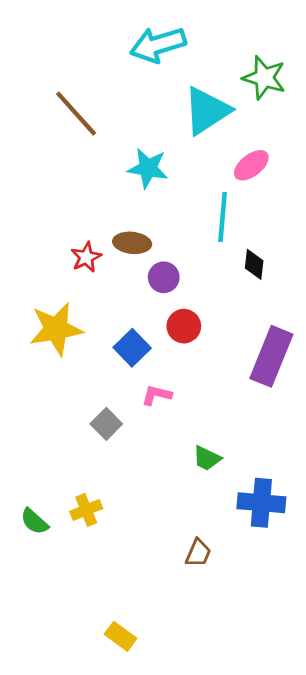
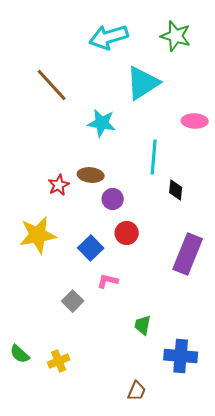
green star: (264, 78) -> (176, 36), moved
pink ellipse: (251, 165) -> (195, 121), moved, turned 40
green trapezoid: (207, 458) -> (143, 325), turned 75
green semicircle: (34, 521) -> (20, 354), moved

